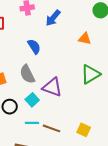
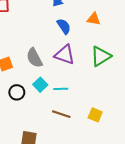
blue semicircle: (34, 47) -> (64, 26), moved
purple triangle: (52, 87) -> (65, 55), moved
cyan line: (32, 123) -> (61, 89), moved

